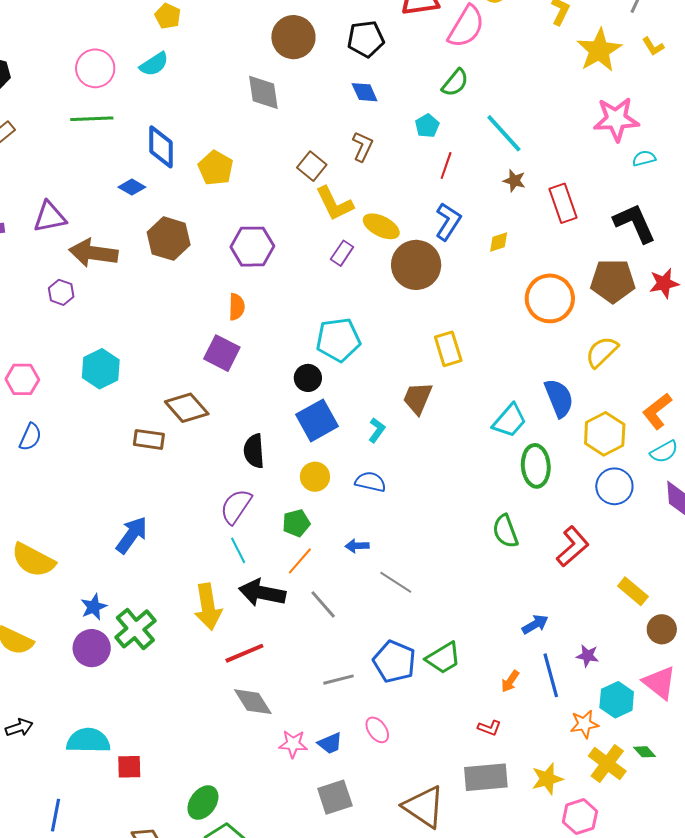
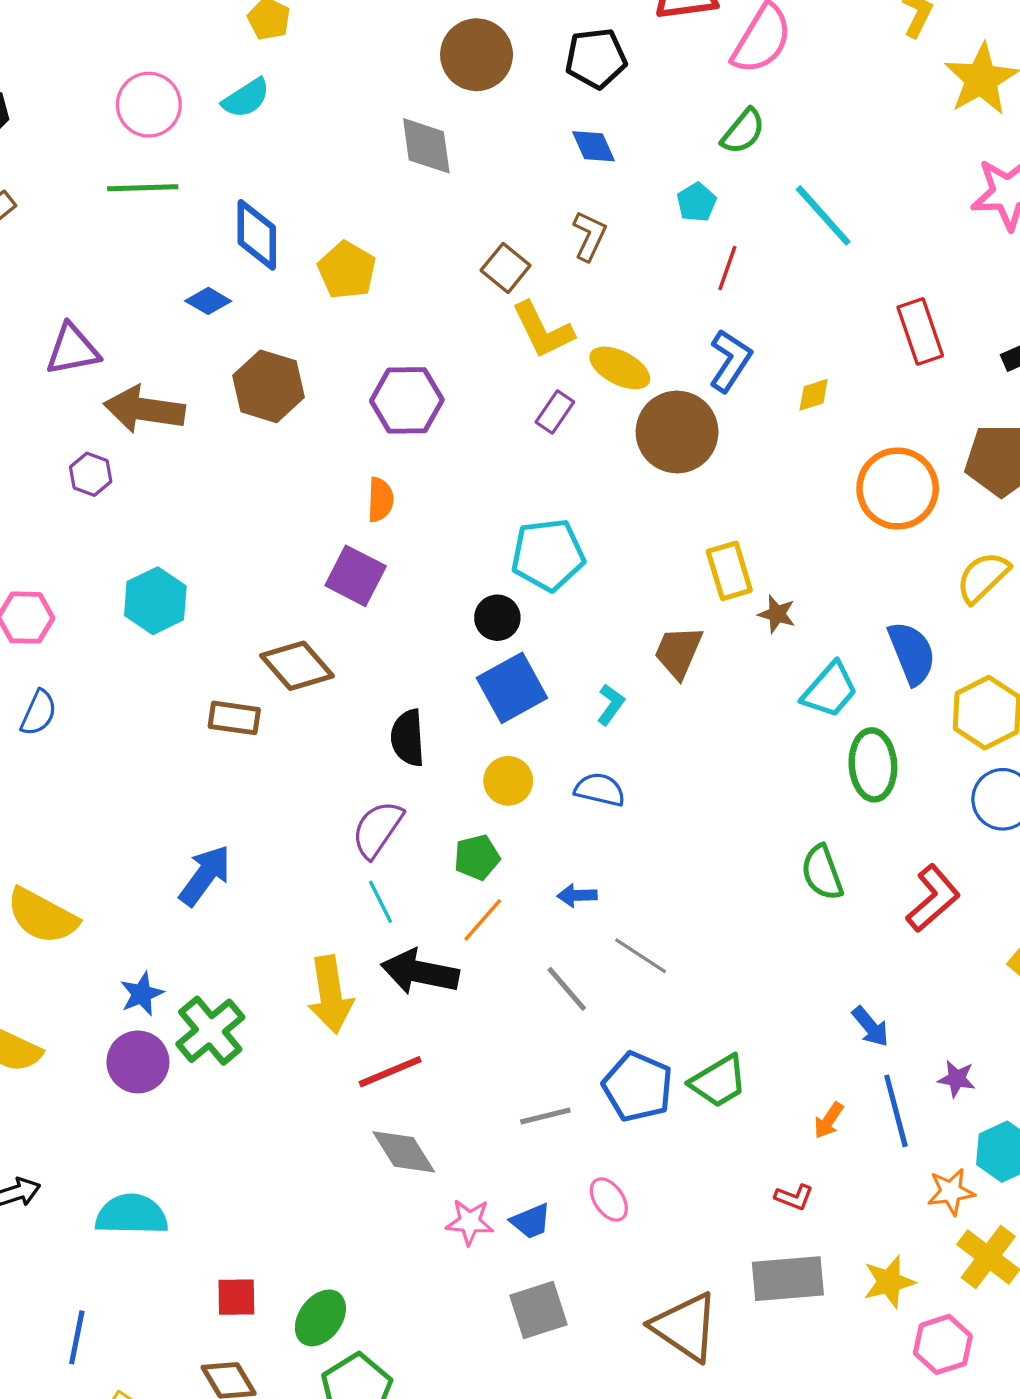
brown star: (514, 181) -> (777, 614), moved
gray line: (323, 604) -> (567, 989), moved
blue arrow: (535, 624) -> (870, 1027), turned 80
red square: (129, 767) -> (236, 1297), moved

